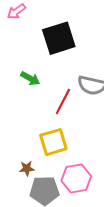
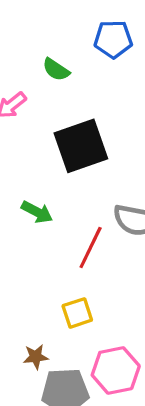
yellow square: (53, 142) -> (77, 313), size x0.7

